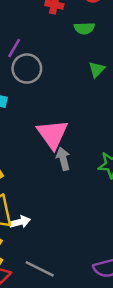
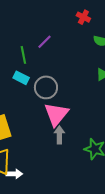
gray circle: (27, 69) -> (46, 87), moved

